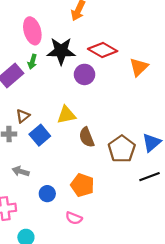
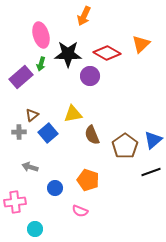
orange triangle: (139, 67) -> (141, 44), moved

